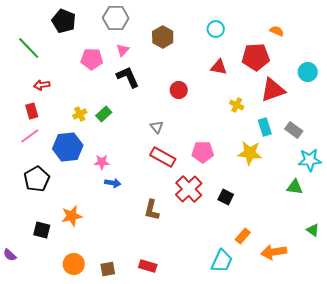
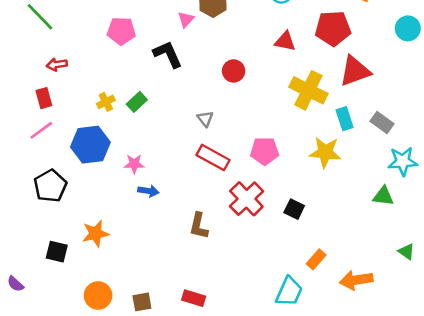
pink triangle: (123, 50) -> (186, 19), moved
cyan circle: (308, 72) -> (408, 28), moved
yellow cross: (237, 105) -> (308, 90), size x2.0

